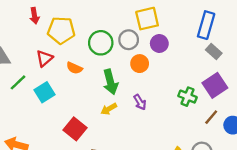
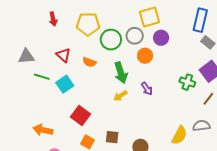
yellow pentagon: (61, 30) -> (88, 24), moved
red triangle: (44, 58) -> (63, 55), turned -35
green line: (18, 82) -> (42, 77), turned 63
red square: (75, 129) -> (80, 116), moved

